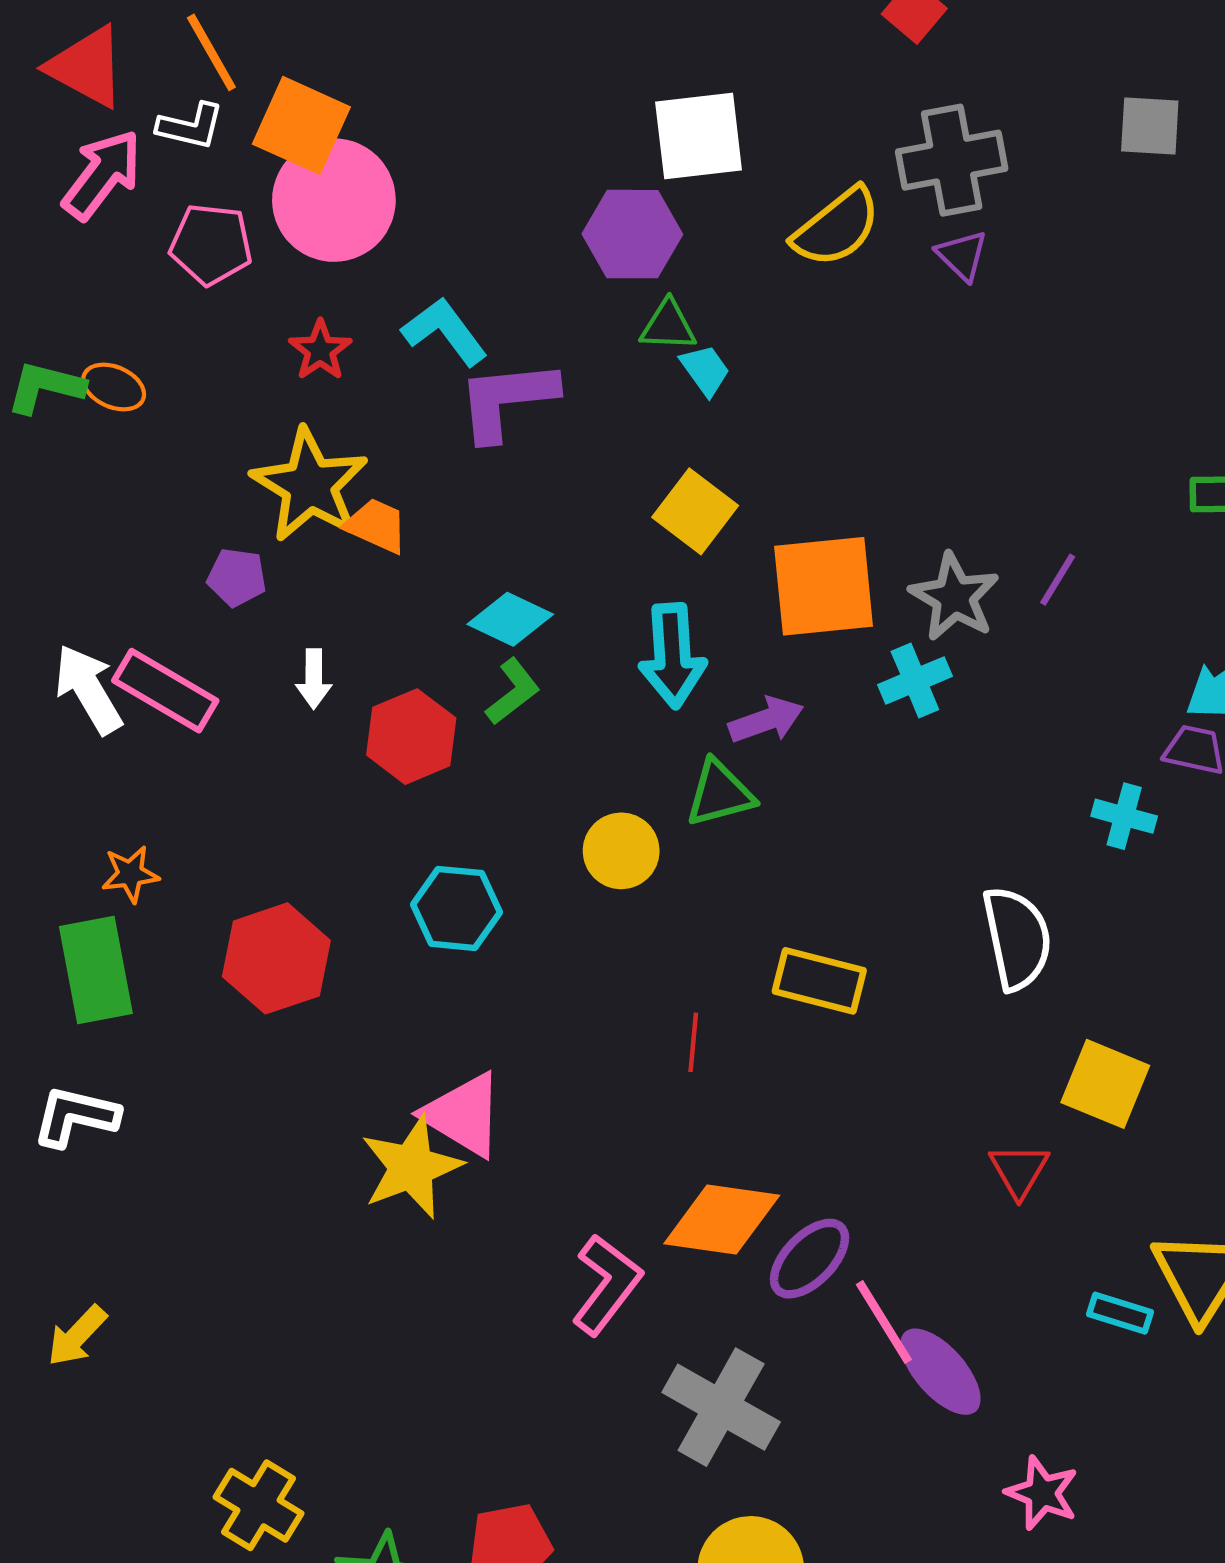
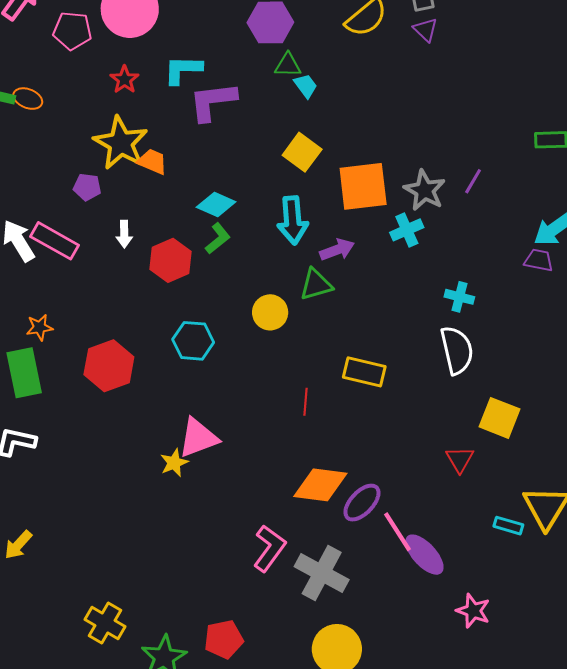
cyan L-shape: (445, 331) -> (183, 70), turned -51
cyan cross: (1124, 816) -> (459, 297), moved
pink triangle: (463, 1115) -> (198, 438), turned -51
yellow star: (411, 1167) -> (174, 463), size x0.6
pink L-shape: (607, 1285) -> (269, 548), moved

